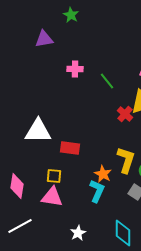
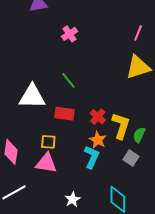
pink cross: (75, 69) -> (69, 34), turned -35
green line: (107, 81) -> (68, 80), moved
red cross: (125, 114) -> (98, 117), moved

